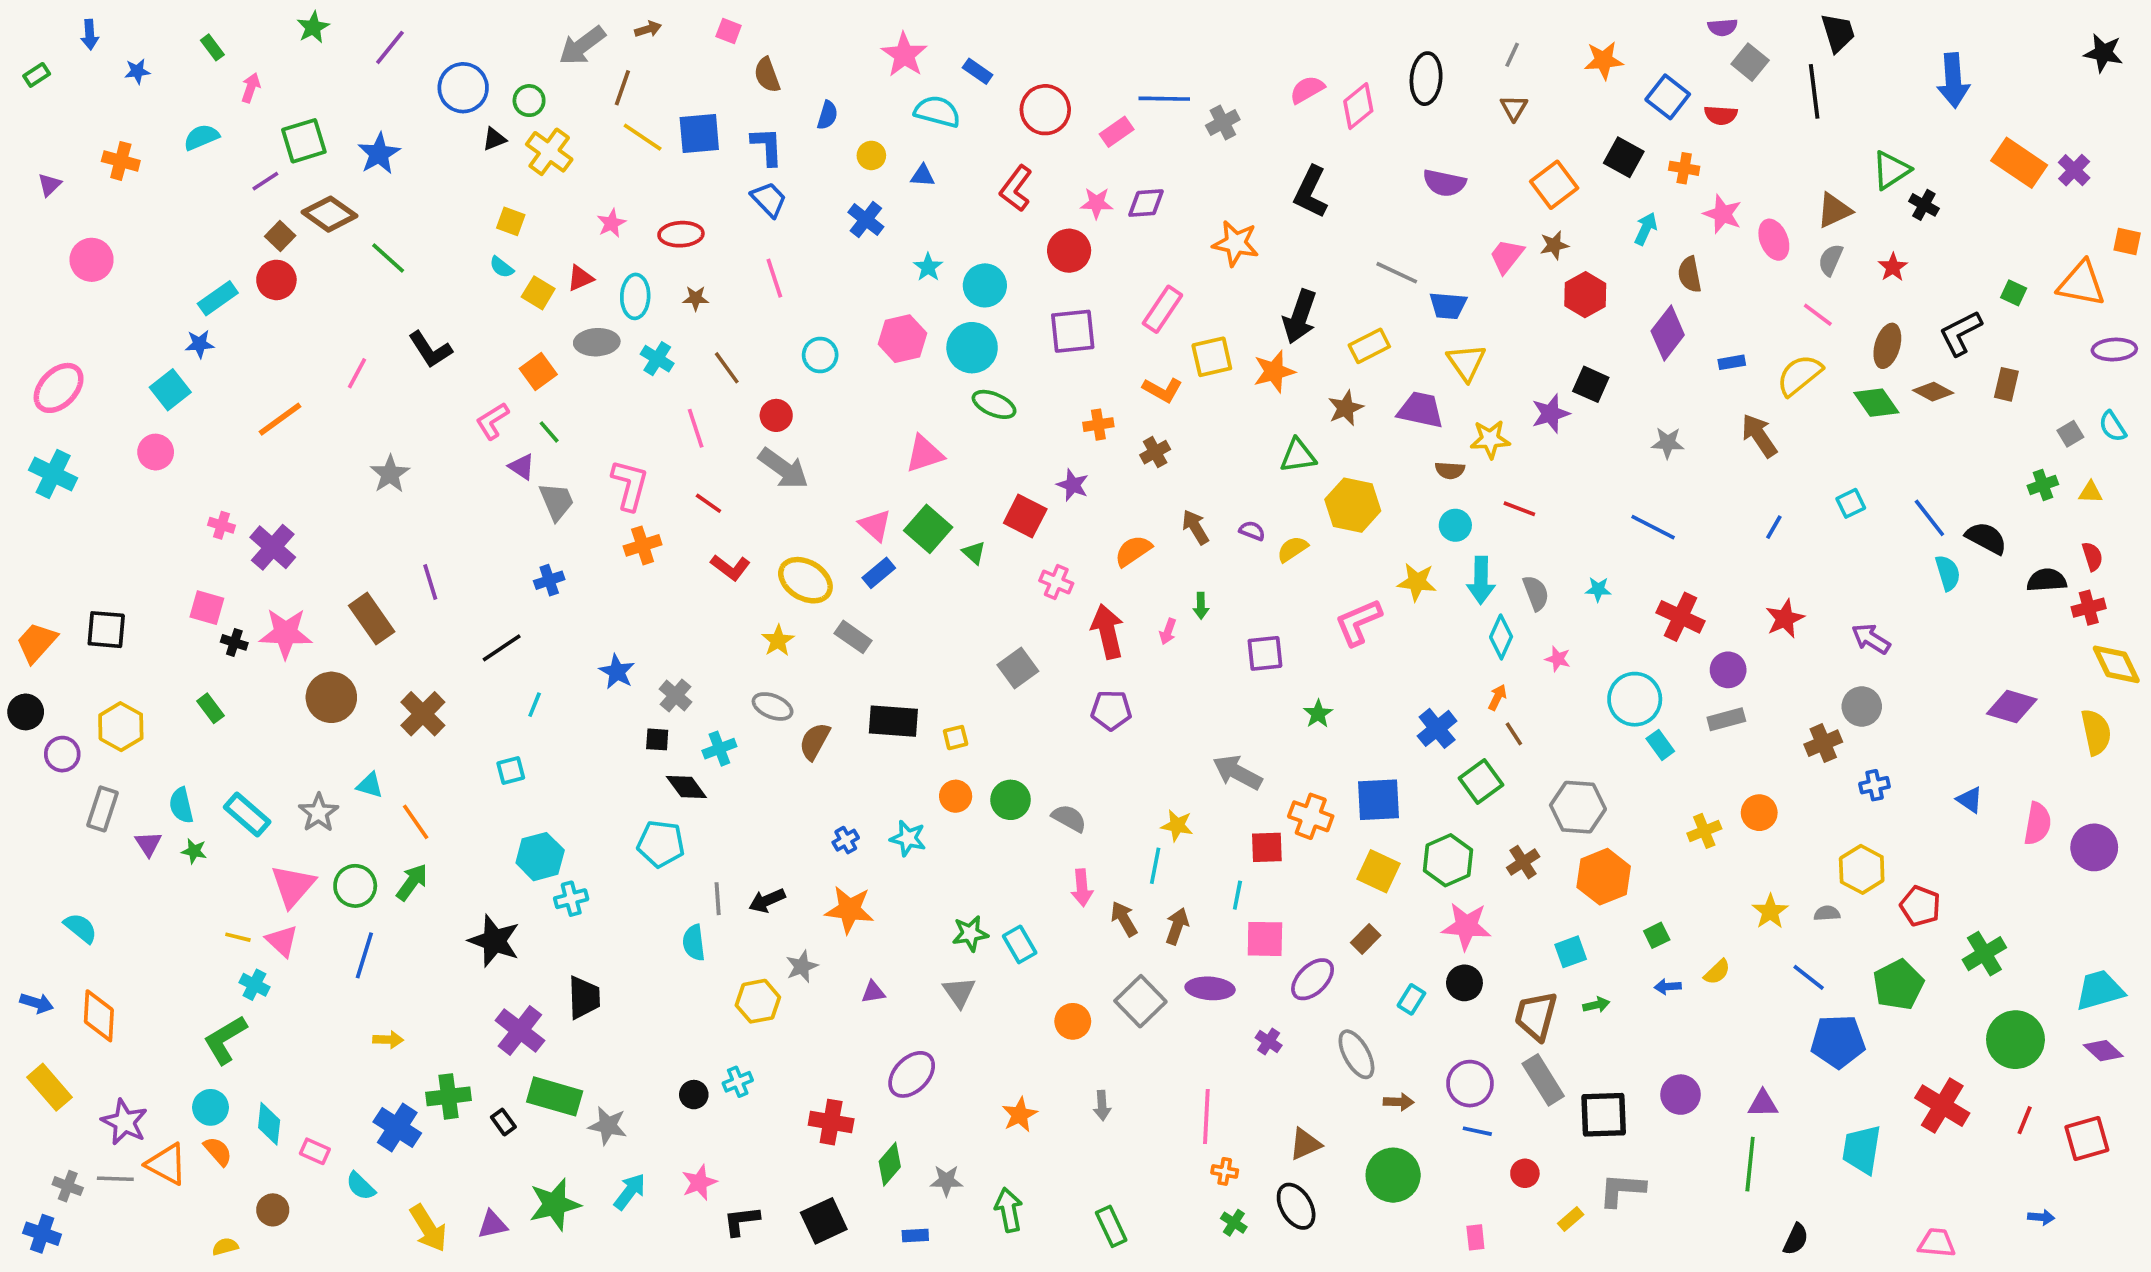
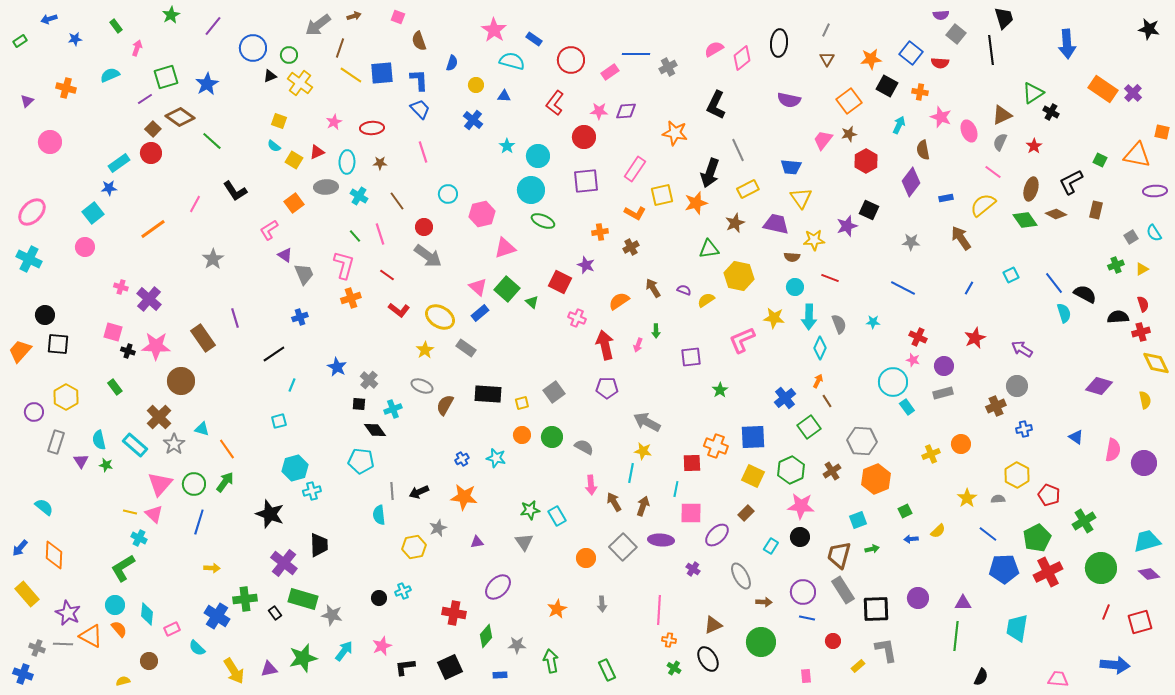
blue arrow: (90, 35) -> (49, 19), turned 77
orange star: (1604, 60) -> (871, 59), moved
gray line: (1397, 273) -> (738, 150), moved, turned 40
pink hexagon: (902, 339) -> (482, 214), moved
green line: (549, 432) -> (355, 236), moved
yellow triangle: (2091, 492) -> (1142, 269), turned -32
red cross: (1680, 617) -> (918, 337), size x0.7
pink star: (1558, 659) -> (913, 360), moved
gray square: (1018, 668) -> (554, 392), moved
black circle: (26, 712) -> (45, 315), moved
brown cross: (423, 714) -> (159, 417), moved
yellow semicircle: (2096, 732) -> (1145, 400), size x0.7
gray arrow: (1237, 772) -> (647, 422), moved
blue arrow: (37, 1003) -> (20, 548), turned 114
red cross: (1942, 1106) -> (1048, 572), moved, turned 32
pink rectangle: (315, 1151) -> (172, 629), turned -49
gray L-shape: (1622, 1190) -> (886, 650), turned 76
blue arrow: (2041, 1217) -> (1115, 665), size x2.0

